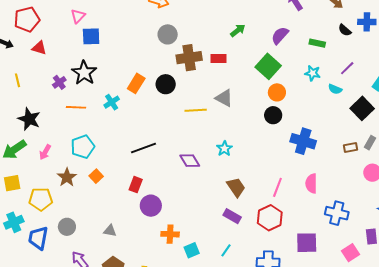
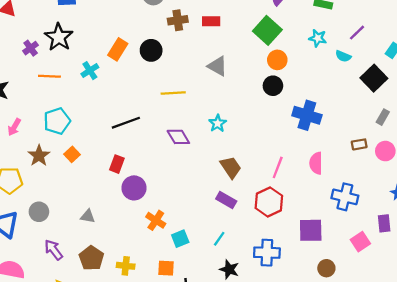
brown cross: (189, 58) -> (178, 20), size x0.7
yellow line: (196, 110) -> (173, 93), moved
brown rectangle: (351, 148) -> (359, 144), moved
orange cross: (170, 234) -> (156, 220), turned 30

